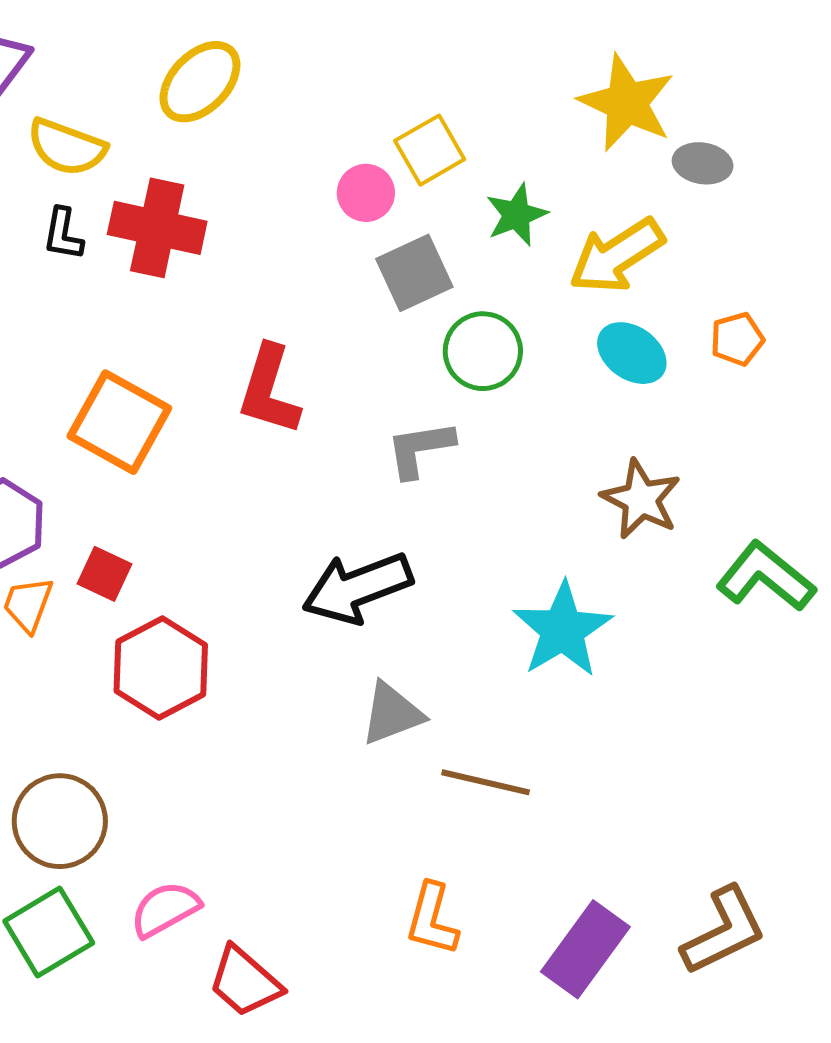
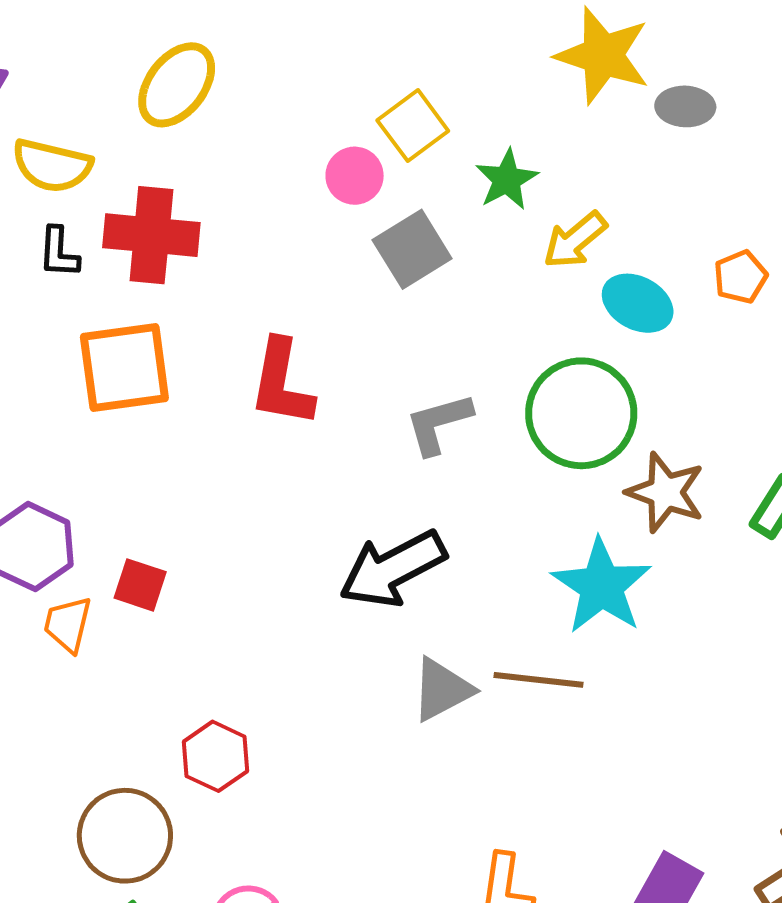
yellow arrow: (617, 256) -> (575, 240), moved, size x0.7
green circle: (483, 351) -> (581, 413), moved, size x1.4
orange square: (119, 422) -> (124, 367), moved, turned -30
brown star: (641, 499) -> (666, 492), moved
red hexagon: (161, 668) -> (215, 756), moved, size x0.7
brown line: (486, 782) -> (539, 680), moved

